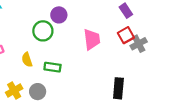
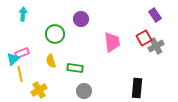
purple rectangle: (126, 11) -> (155, 15), moved
green circle: (43, 31) -> (55, 34), moved
gray circle: (38, 92) -> (84, 91), moved

